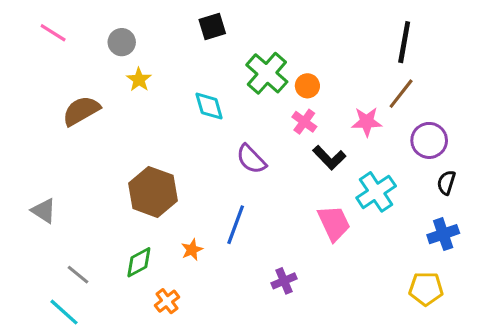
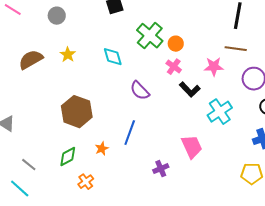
yellow star: (139, 80) -> (68, 55), moved
brown line: (401, 94) -> (236, 49), turned 60
pink trapezoid: (334, 223) -> (192, 147), moved

